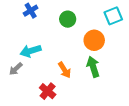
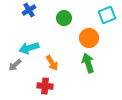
orange arrow: (64, 70) -> (52, 63), moved
red cross: (48, 91) -> (45, 86), turned -35

